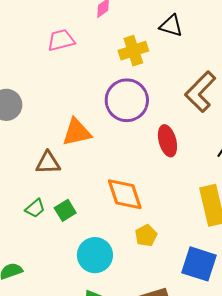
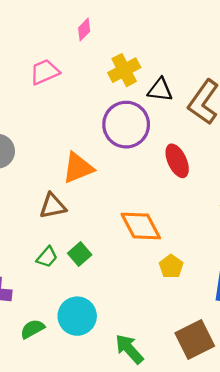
black triangle: (171, 26) -> (160, 90), moved
cyan circle: (95, 255) -> (77, 316), moved

